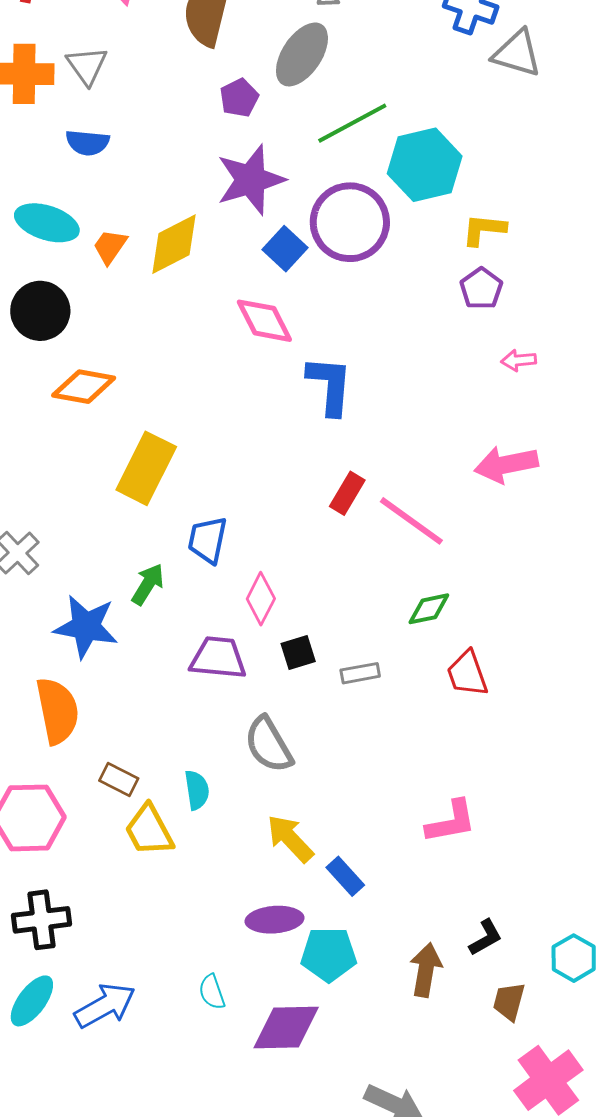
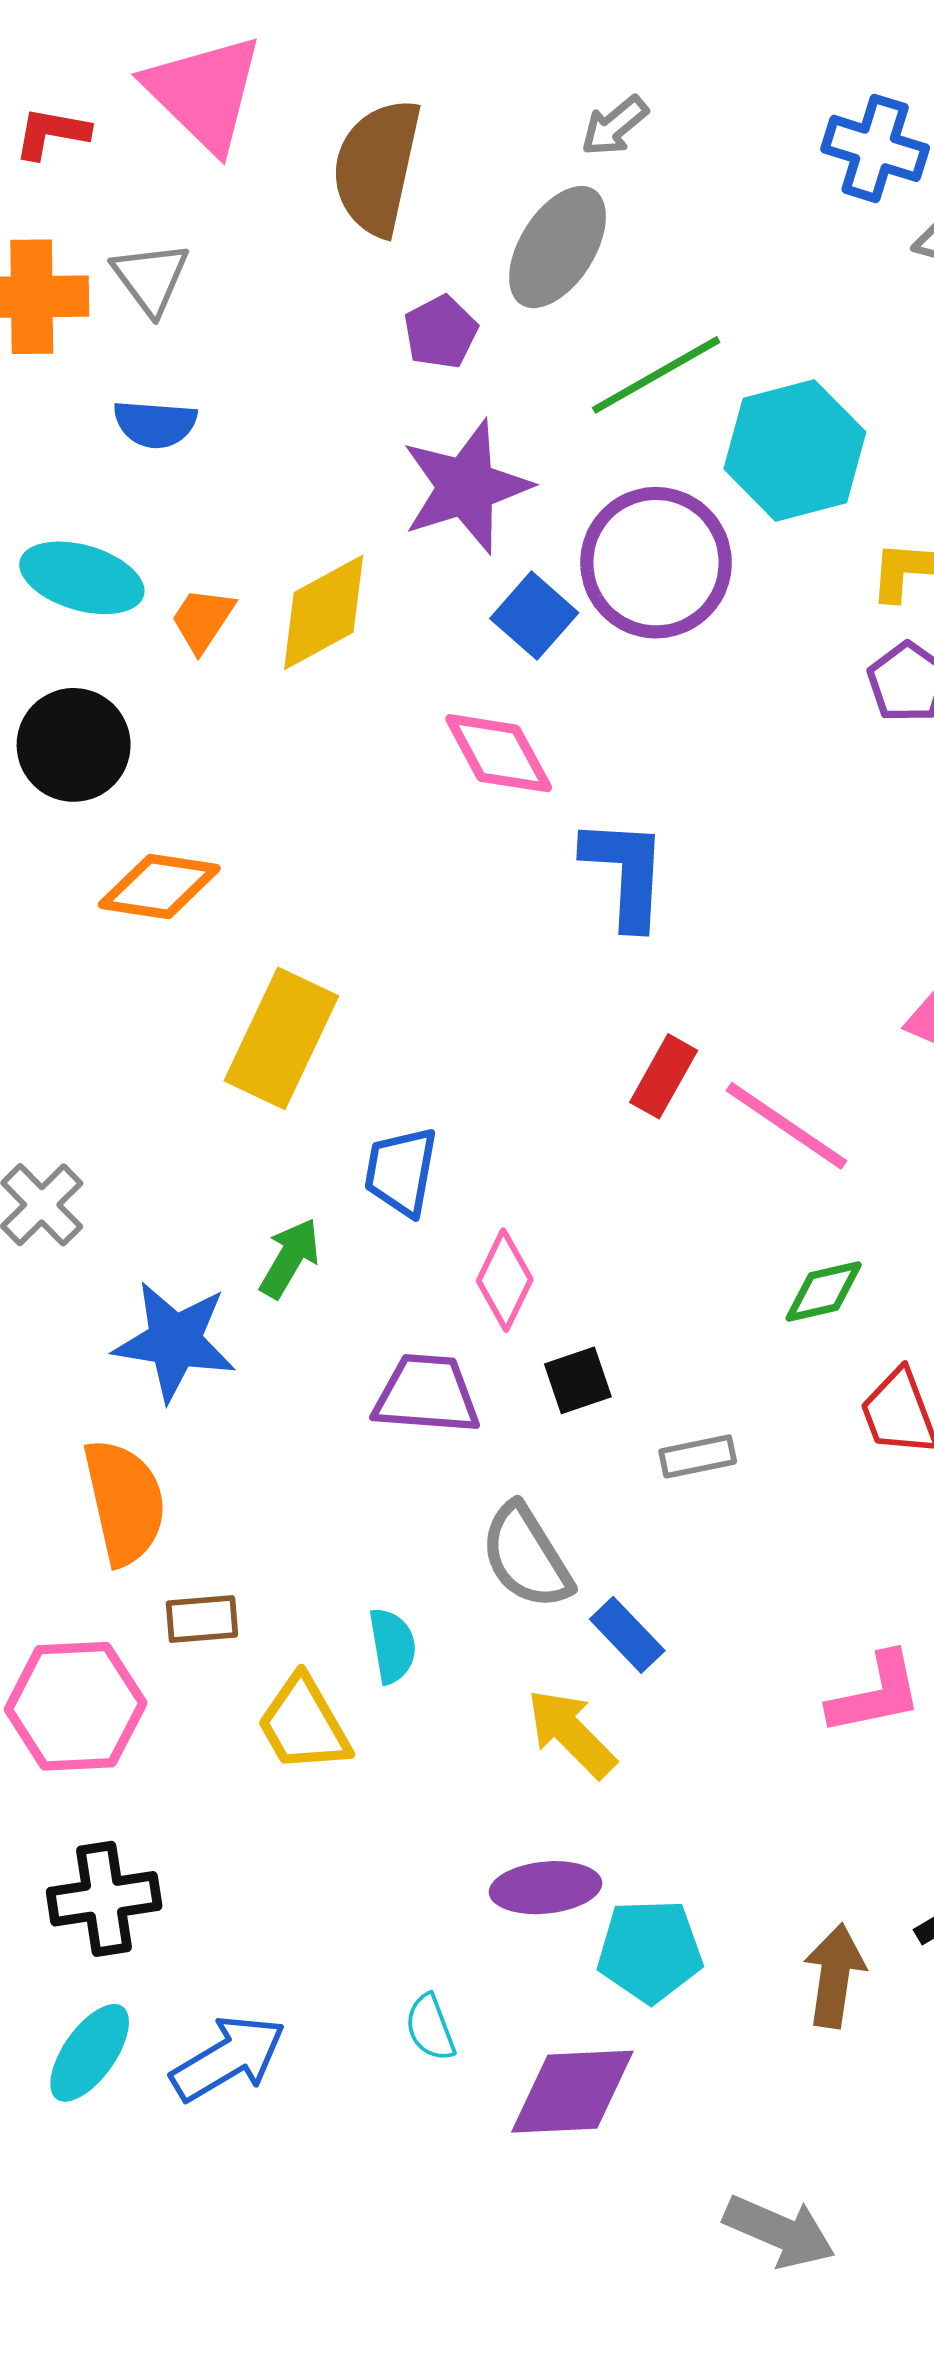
gray rectangle: (360, 673) -> (698, 1456), moved
brown rectangle: (119, 779) -> (202, 1619), moved, turned -30
blue rectangle: (345, 876) -> (627, 1635), moved

